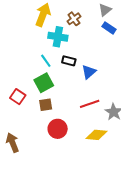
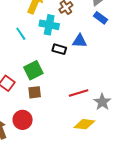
cyan line: (46, 61) -> (21, 34), moved
blue triangle: (89, 72) -> (80, 41), moved, turned 42
red circle: (58, 129) -> (23, 120), moved

